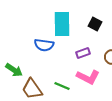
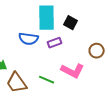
black square: (95, 24) -> (71, 23), moved
purple rectangle: (83, 53) -> (55, 43), moved

